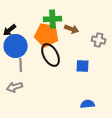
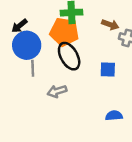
brown arrow: (72, 29) -> (110, 25), moved
gray arrow: (15, 87) -> (57, 91), moved

